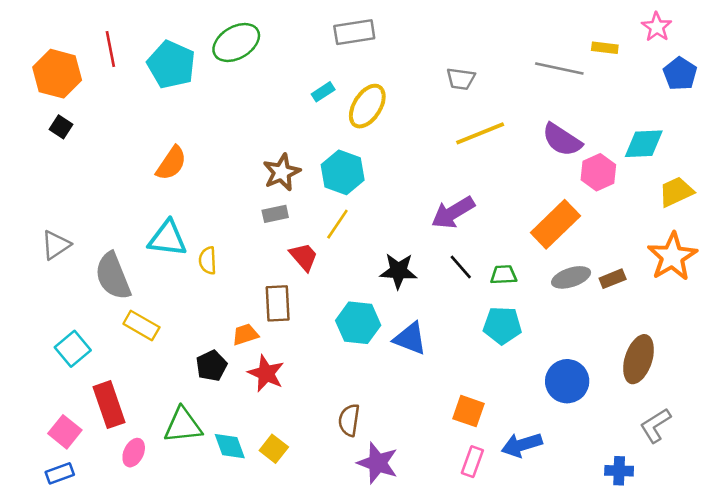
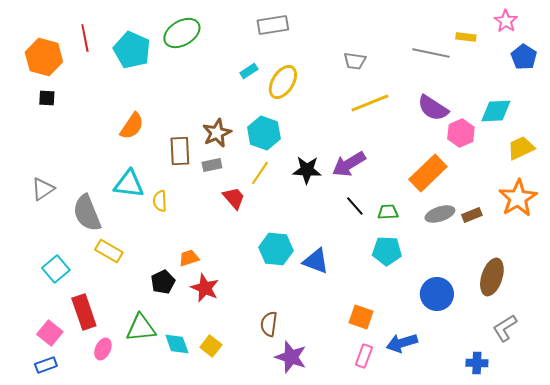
black square: (61, 127) -> (47, 98), turned -30
black star: (398, 271) -> (307, 170), moved
brown rectangle: (278, 303) -> (180, 151), moved

